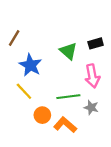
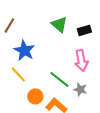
green triangle: (68, 51) -> (59, 24), moved
green line: (68, 97) -> (59, 79), turned 45

